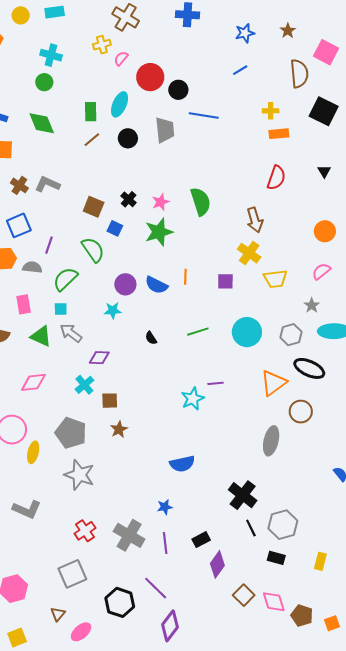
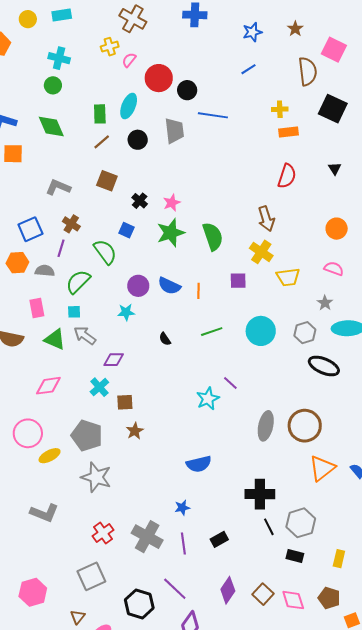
brown cross: (19, 185) -> (71, 224), moved
green semicircle: (201, 202) -> (213, 236), moved
brown square: (94, 207) -> (107, 181), moved
pink semicircle: (321, 271) -> (334, 269), turned 60
orange line: (185, 277) -> (198, 291), moved
purple line: (215, 383) -> (230, 383), turned 49
orange triangle: (273, 383) -> (322, 468), moved
brown circle: (301, 412) -> (305, 426), moved, size x1.4
gray ellipse: (271, 441) -> (266, 426), moved
yellow ellipse: (33, 452) -> (50, 456), turned 50
black cross: (243, 495) -> (260, 494), turned -36
purple diamond: (217, 564) -> (228, 590), moved
brown pentagon: (302, 616) -> (329, 598), moved

